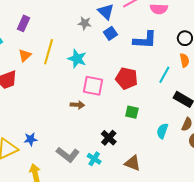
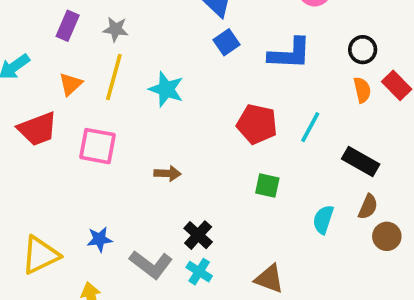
gray star: (85, 23) -> (116, 29), moved
cyan line: (164, 75) -> (310, 127), moved
pink square: (93, 86) -> (98, 146), moved
black cross: (109, 138) -> (198, 235), moved
blue star: (31, 139) -> (100, 239), moved

